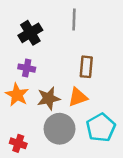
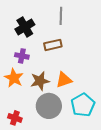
brown rectangle: (86, 67) -> (53, 45), moved, turned 72

